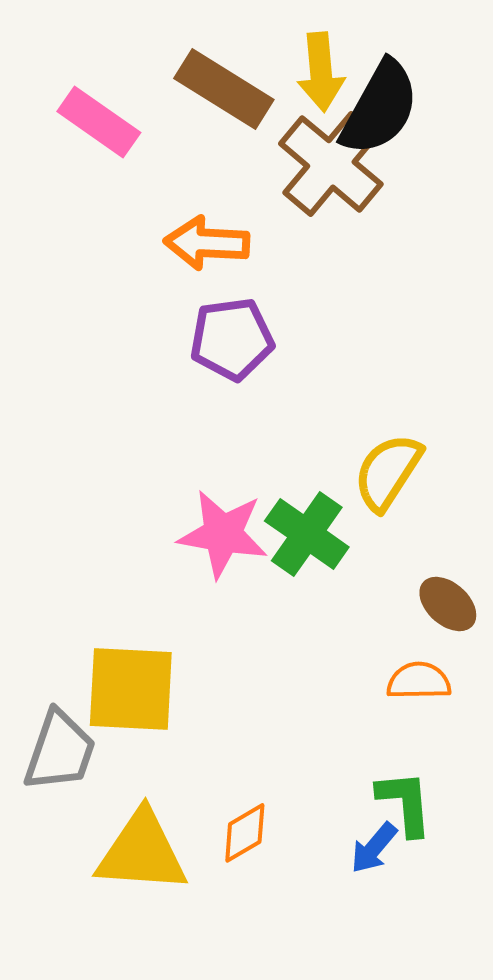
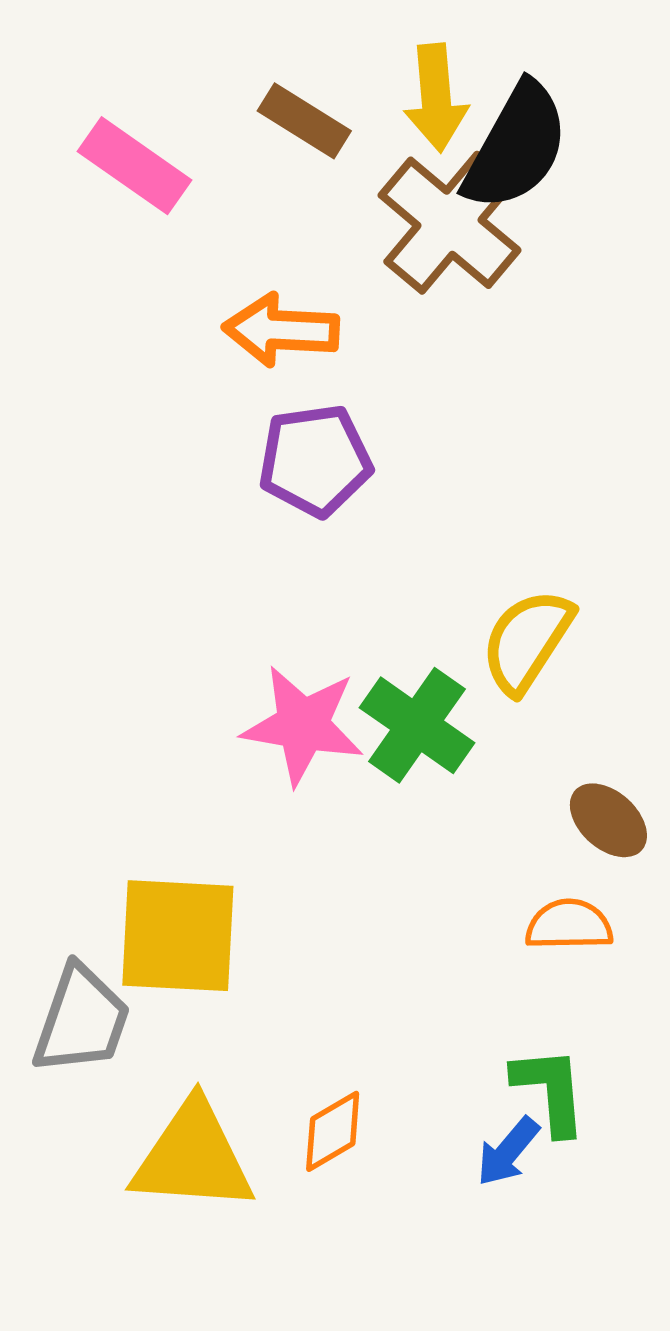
brown rectangle: (224, 89) -> (304, 121), size x0.7

